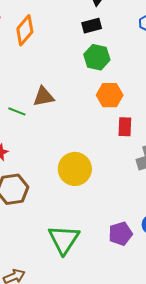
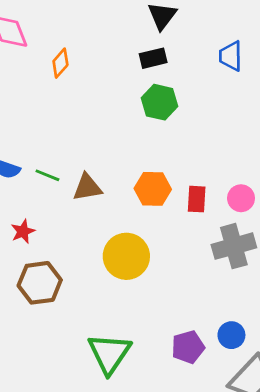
orange diamond: (25, 30) -> (60, 63), size x0.7
orange hexagon: (110, 95) -> (153, 189), moved
brown triangle: (44, 97) -> (87, 187), moved

